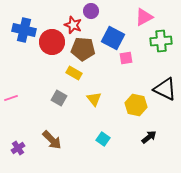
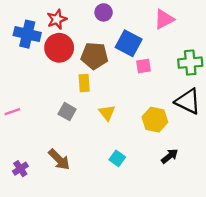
red star: (73, 25) -> (57, 19), moved, turned 30
green cross: (161, 41) -> (190, 63), moved
yellow rectangle: (74, 73) -> (84, 83), turned 56

